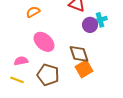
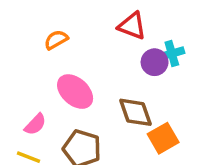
pink semicircle: (21, 61) -> (35, 124), turned 144
orange square: (84, 69) -> (163, 138), moved

